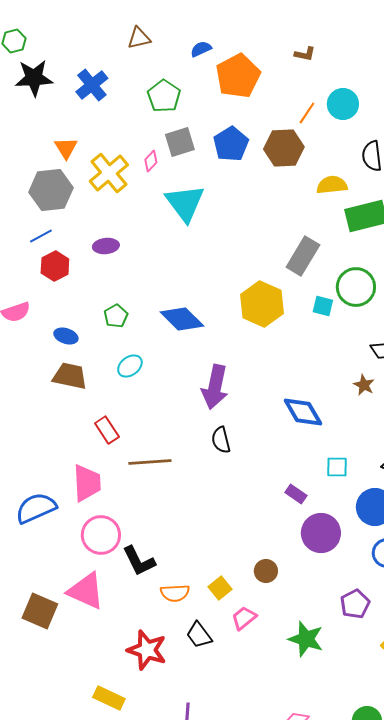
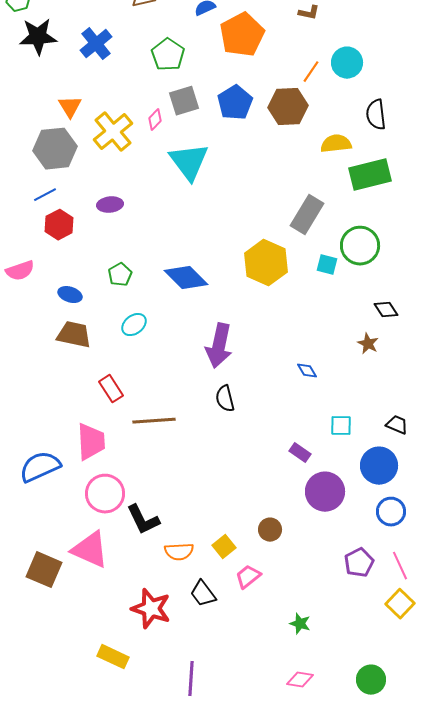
blue diamond: (303, 412) -> (307, 371), size x0.5
green star: (306, 639) -> (300, 624), moved, size x0.6

